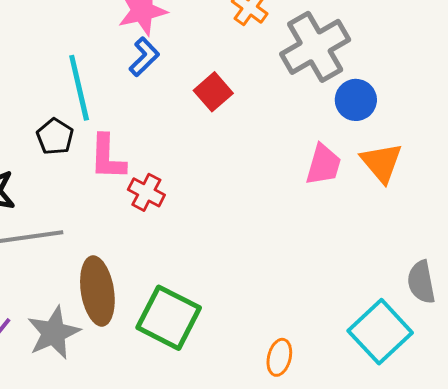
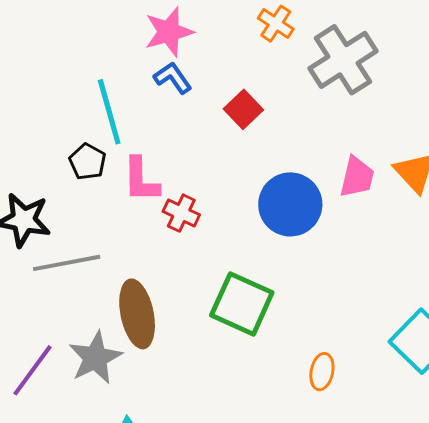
blue L-shape: (144, 57) -> (173, 78), turned -78
blue circle: (356, 100) -> (290, 204), moved, size x1.5
green square: (169, 318) -> (242, 304), moved

